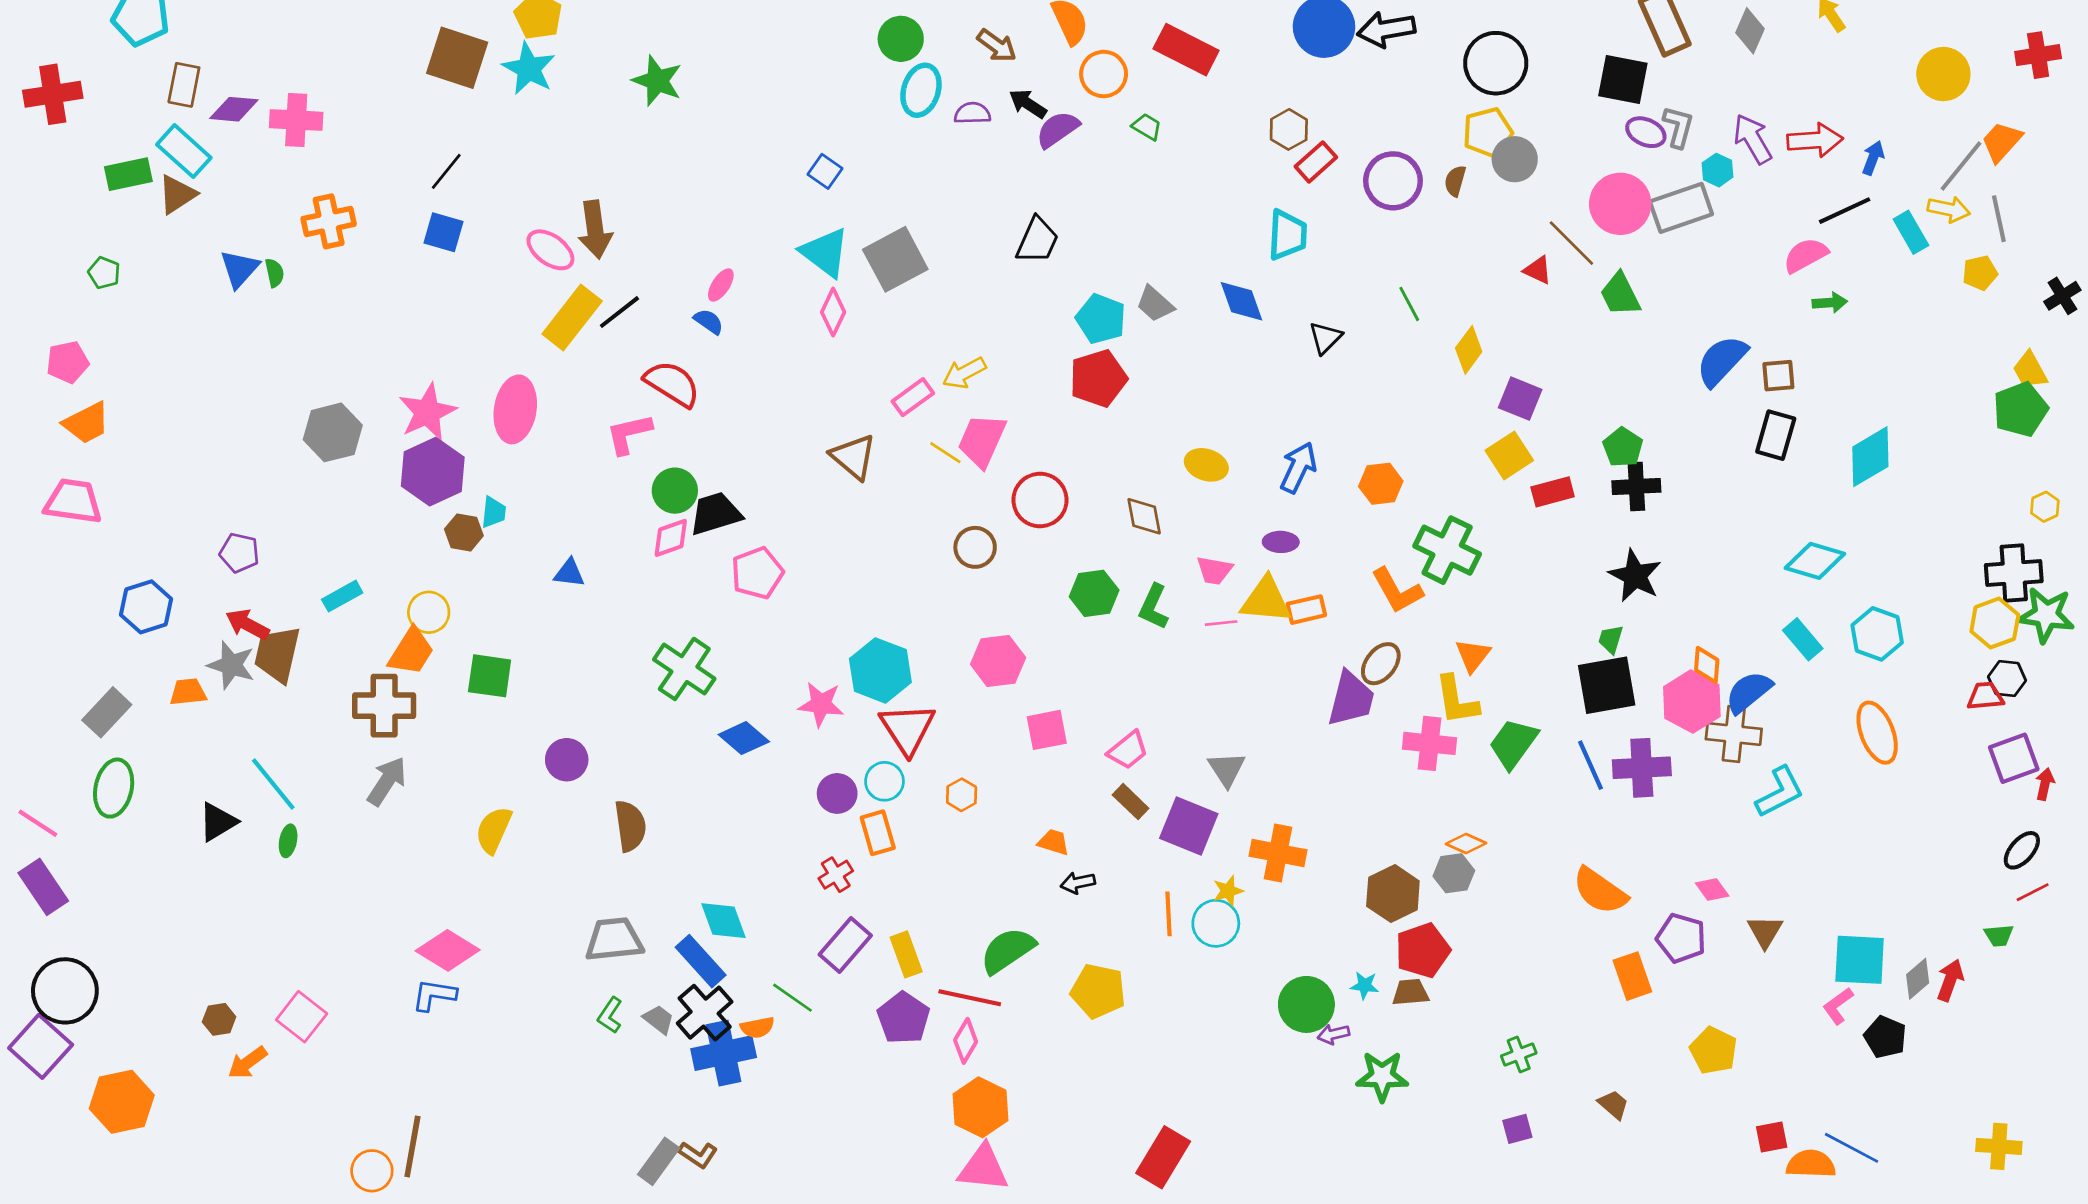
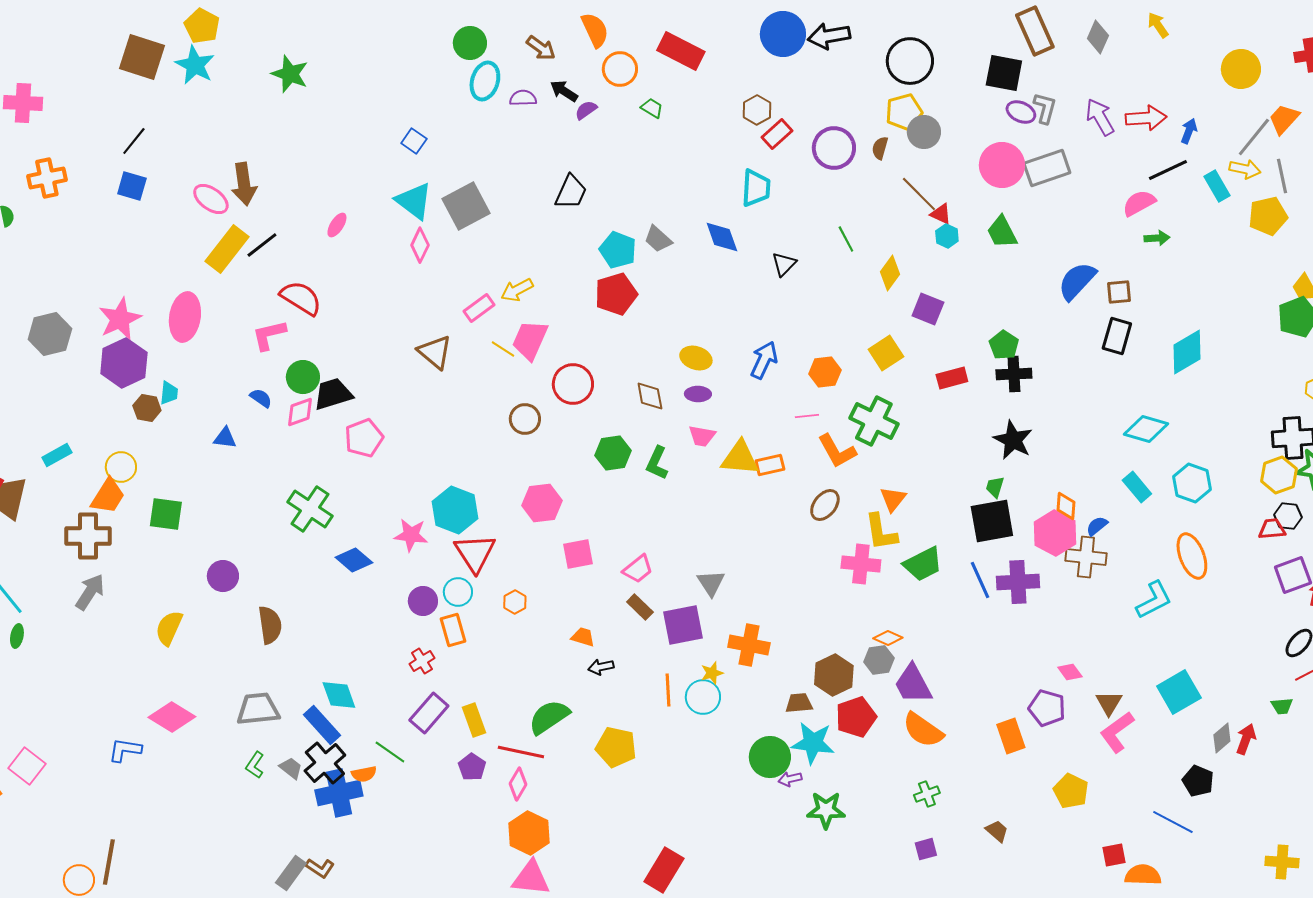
purple semicircle: (1058, 129) -> (586, 110), size x0.7
cyan hexagon: (1718, 170) -> (947, 236), moved
brown line: (1571, 243) -> (919, 194), moved
yellow pentagon: (1980, 273) -> (1268, 216), size x1.5
blue semicircle: (709, 321) -> (261, 398), moved
yellow square: (1509, 455) -> (886, 353), moved
purple ellipse: (1281, 542) -> (698, 394), moved
pink line: (1221, 623) -> (807, 416), moved
blue semicircle: (1749, 692) -> (1097, 526), size x0.6
purple trapezoid: (1351, 699) -> (913, 684), moved, turned 138
green trapezoid: (1513, 743) -> (923, 564), turned -153
cyan L-shape: (1780, 792) -> (1154, 600), moved
purple square: (1189, 826) -> (683, 625), turned -33
orange semicircle: (1600, 891) -> (923, 730), moved
pink diamond: (448, 950) -> (172, 717), moved
cyan square: (1860, 960) -> (1179, 692), moved, turned -33
cyan star: (1365, 986) -> (813, 743), size x2.0
brown trapezoid: (1411, 992) -> (799, 703), moved
pink L-shape: (1838, 1006) -> (1117, 732), moved, size x1.5
purple pentagon: (903, 1018) -> (472, 767), size x0.7
blue line: (1851, 1148) -> (1173, 822), moved

